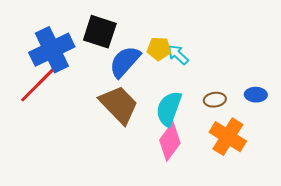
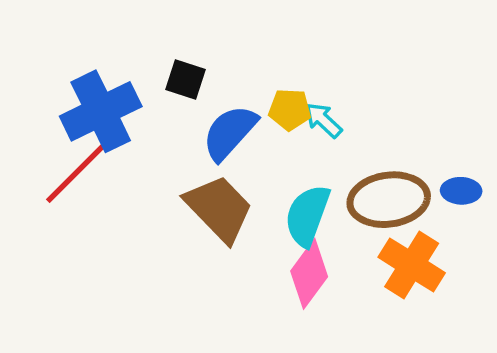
black square: (100, 32) -> (185, 80), size x0.7
brown ellipse: (215, 100) -> (389, 200), size x2.0

